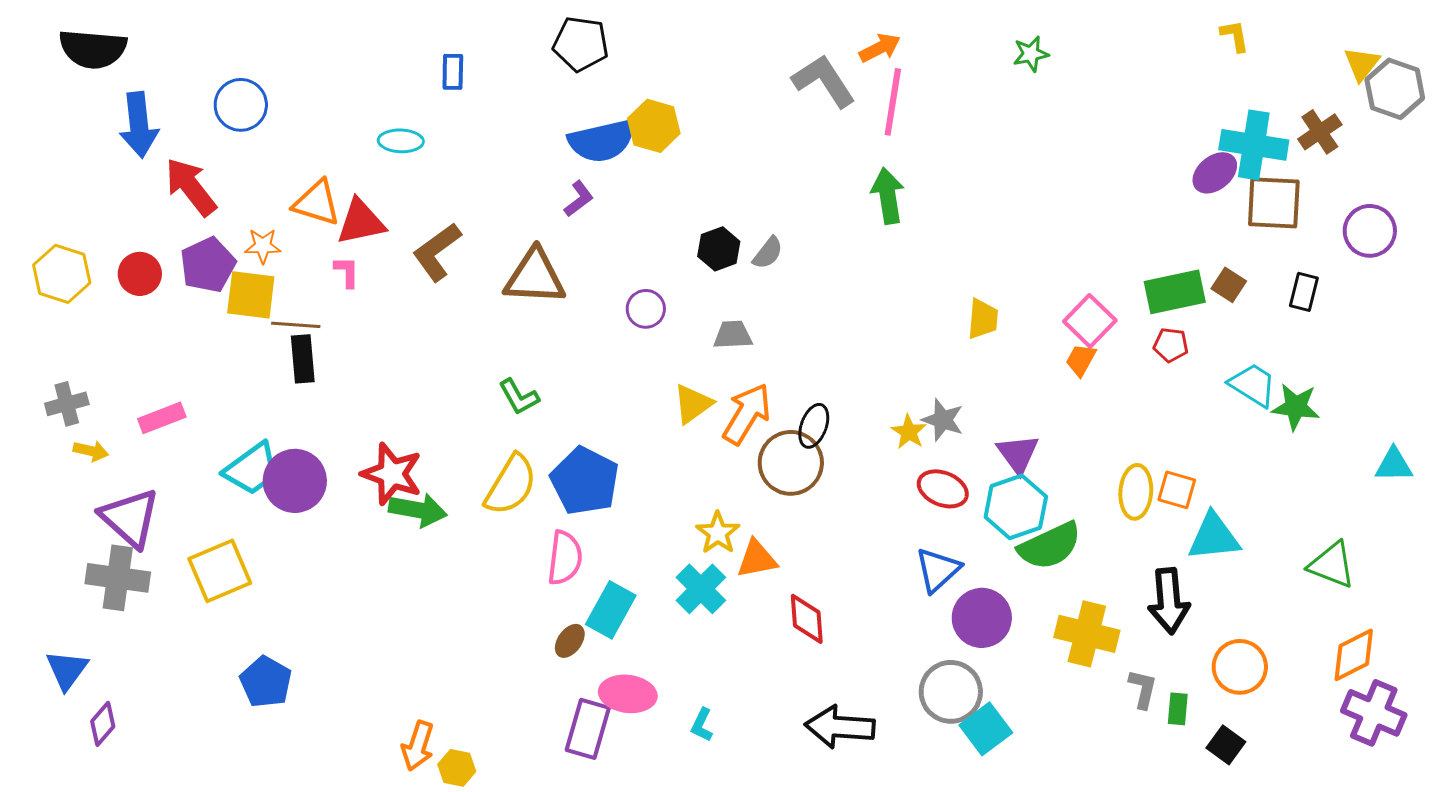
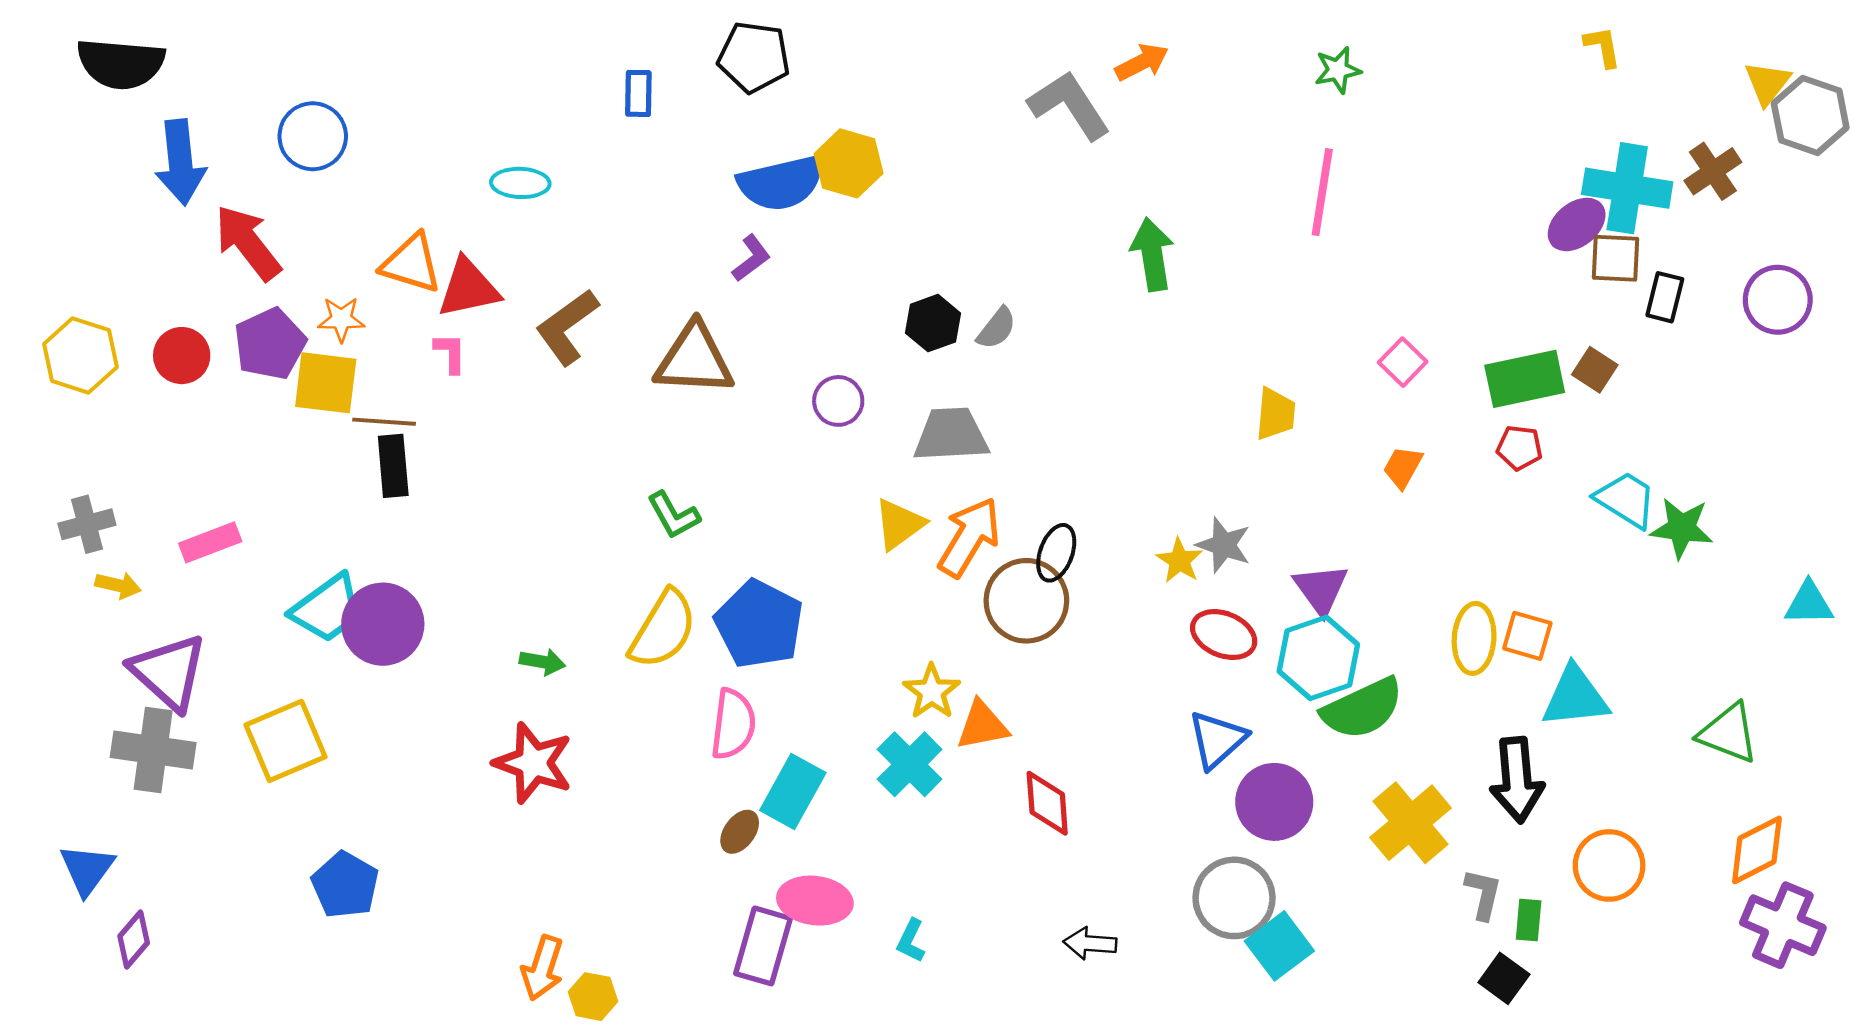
blue rectangle: (453, 72) -> (638, 93), moved
pink line: (893, 102) -> (1322, 192), moved
brown square: (1274, 203) -> (1616, 258), moved, size x0.7
black rectangle: (1304, 292) -> (1665, 297), moved
pink square: (1090, 321) -> (1403, 362), moved, size x0.7
gray trapezoid: (733, 335) -> (951, 435), size x1.5
red star: (392, 474) -> (533, 763), moved
green arrow: (418, 510) -> (542, 662), size x0.6
yellow cross: (1087, 634) -> (1410, 823), turned 36
black arrow: (840, 727) -> (1090, 943), size x0.6
black square: (1226, 745) -> (1504, 978), moved

